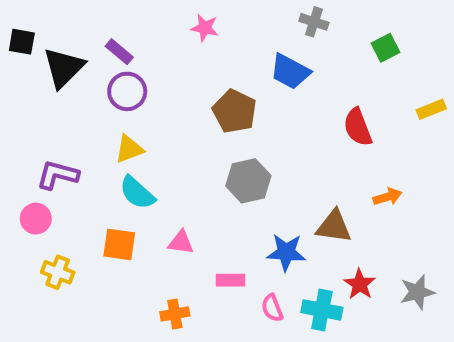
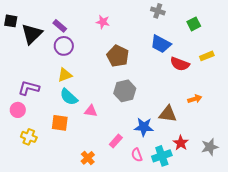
pink star: (205, 28) -> (103, 22), moved
blue trapezoid: (290, 72) -> (161, 44), moved
yellow rectangle: (431, 109) -> (207, 56), moved
red semicircle: (358, 127) -> (180, 64), turned -48
pink triangle: (181, 242) -> (91, 111), moved
pink rectangle: (230, 280) -> (116, 141), turned -48
cyan cross: (322, 310) -> (162, 156), turned -30
orange cross: (175, 314) -> (88, 158), turned -32

